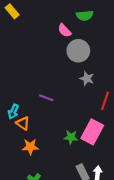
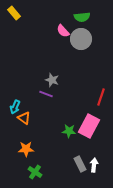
gray circle: (78, 51) -> (81, 39), moved
gray star: (87, 79) -> (52, 80), moved
orange star: (30, 147) -> (26, 149), moved

